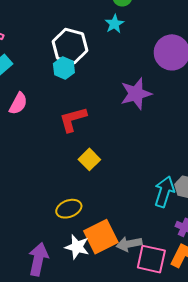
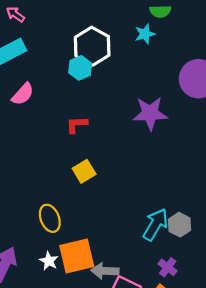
red L-shape: (73, 119) -> (77, 125), size x0.7
yellow ellipse: (69, 209) -> (50, 218), turned 75
white star: (77, 247) -> (49, 261), size x0.7

